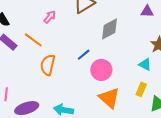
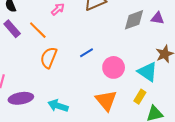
gray diamond: (110, 29) -> (134, 20), moved
cyan triangle: (145, 64) -> (148, 72), size x1.5
pink circle: (101, 70) -> (114, 67), moved

